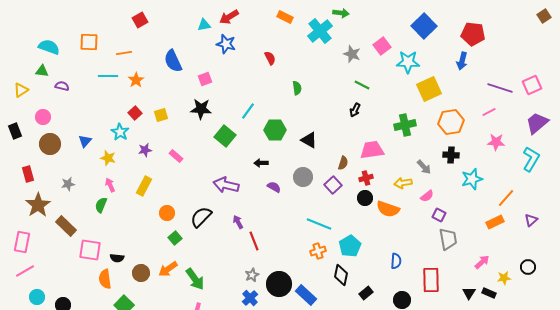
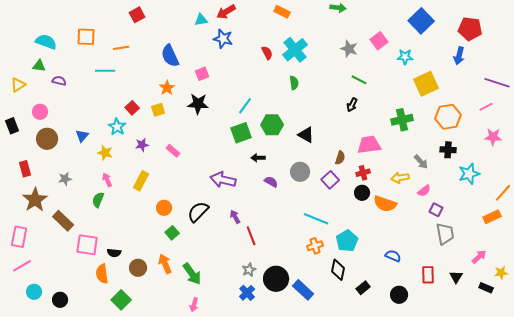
cyan cross: (320, 31) -> (295, 50), moved
cyan star: (408, 62) -> (405, 57), size x0.7
orange star: (136, 80) -> (167, 88), moved
green square: (225, 136) -> (241, 133), moved, turned 30
blue semicircle: (396, 261) -> (393, 256), turned -70
orange arrow: (168, 269) -> (165, 264), turned 102
red rectangle: (431, 280) -> (428, 275), size x0.7
black triangle: (469, 293) -> (456, 277), moved

